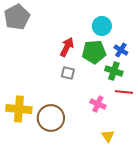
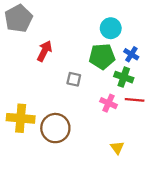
red arrow: (67, 47) -> (45, 51), moved
pink cross: (98, 104) -> (109, 103), moved

